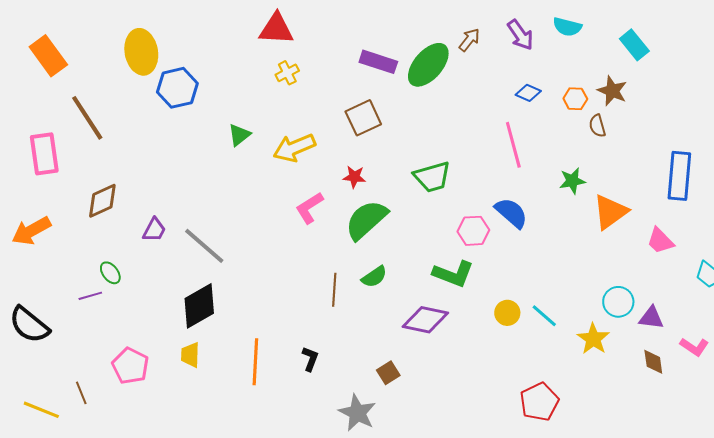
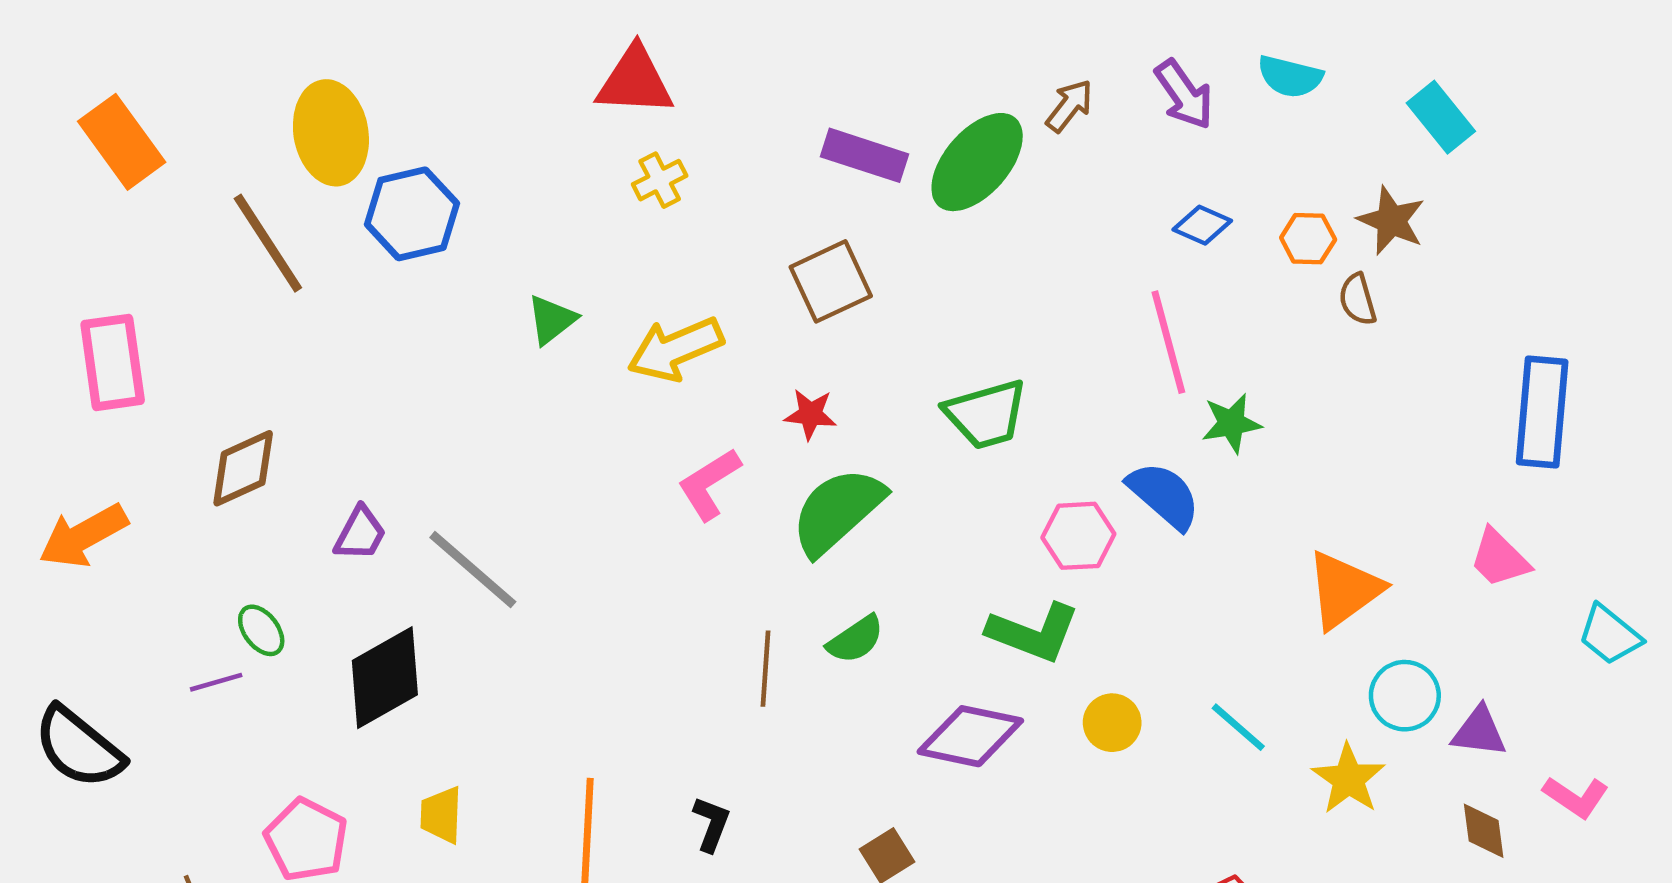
brown line: (87, 118) -> (268, 243), moved
green star: (572, 181) -> (1231, 423), moved
orange triangle: (610, 212) -> (1344, 590), moved
black diamond: (199, 306) -> (385, 678), moved
yellow circle: (507, 313) -> (1112, 723), moved

